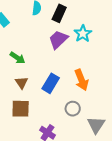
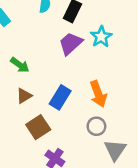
brown triangle: (21, 83) -> (24, 96), turned 32
brown square: (21, 109) -> (38, 127), moved, turned -36
gray circle: (73, 109) -> (96, 126), moved

